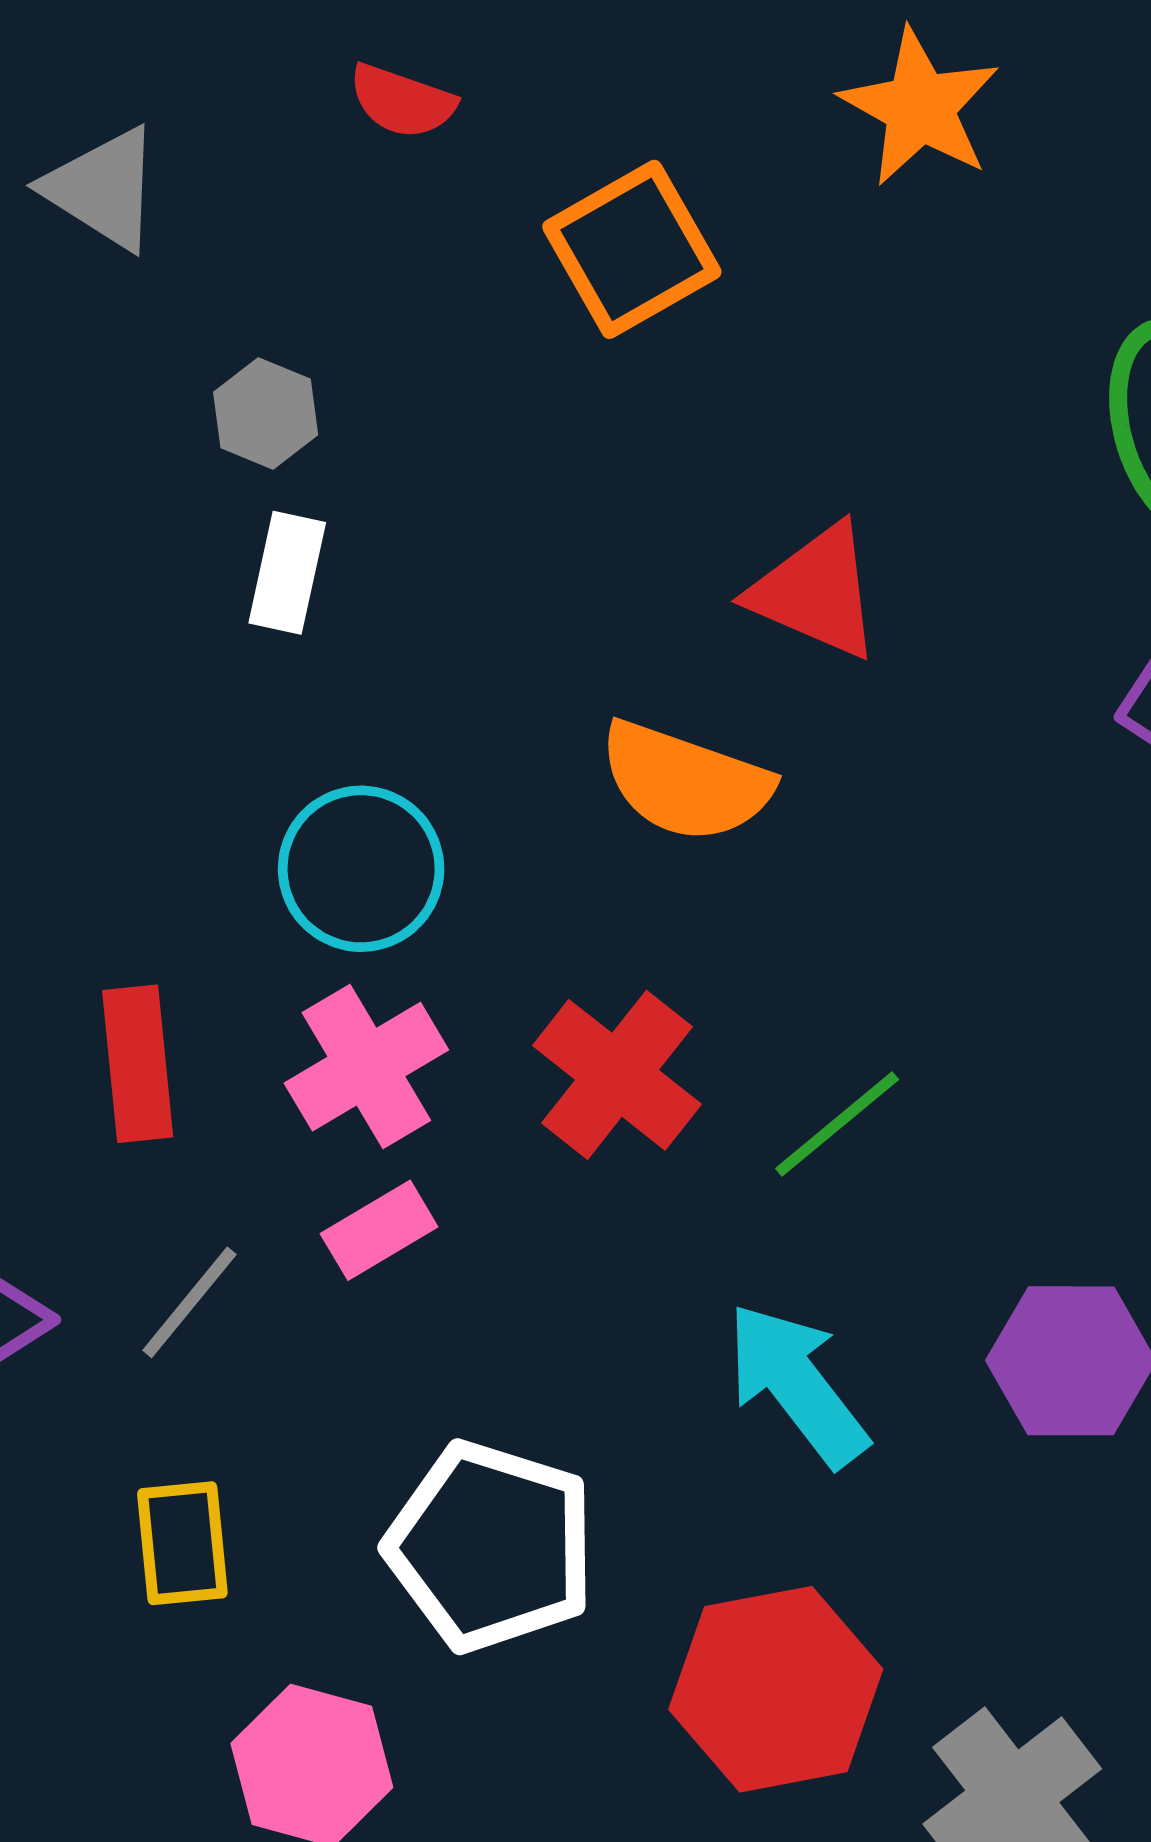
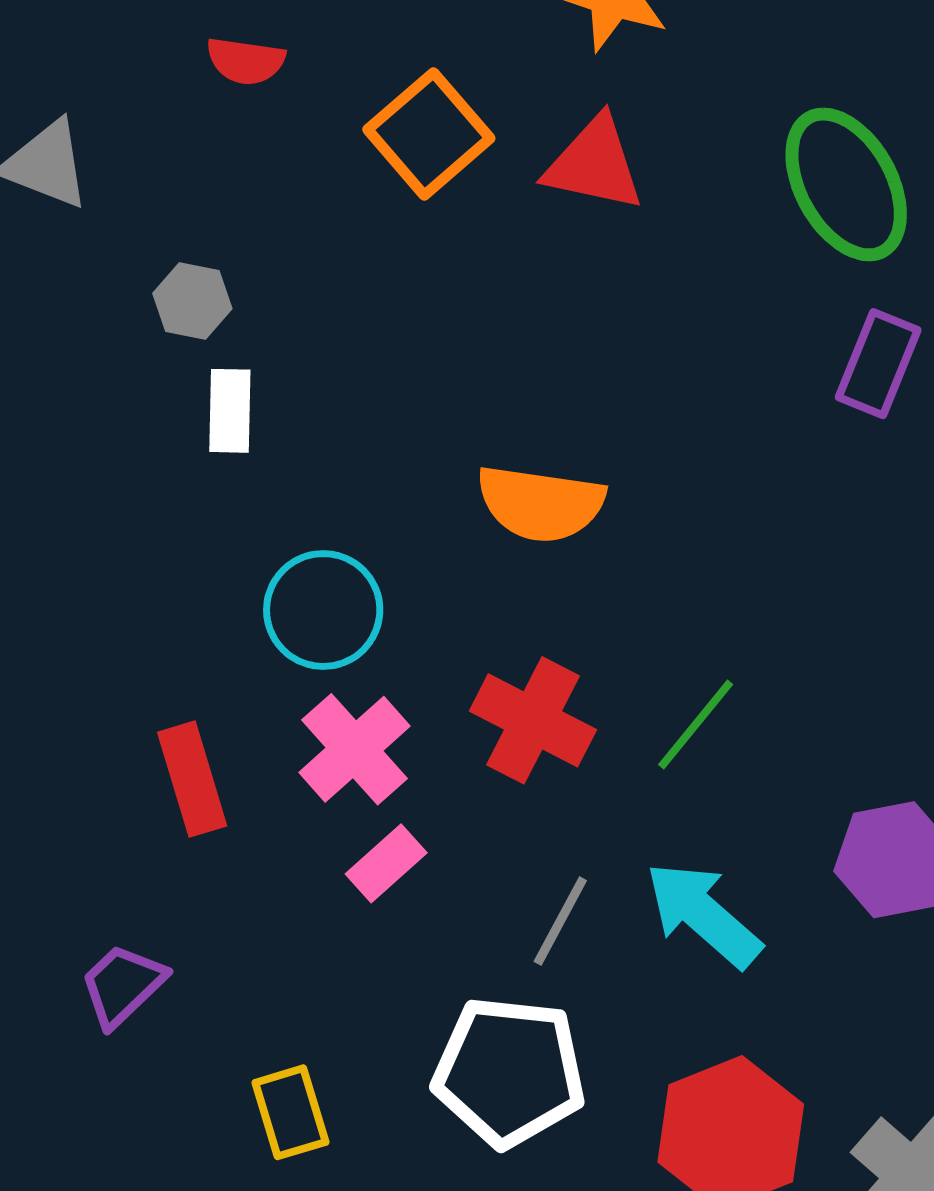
red triangle: (816, 592) -> (594, 164), moved
gray line: (189, 1302) -> (560, 921), moved

